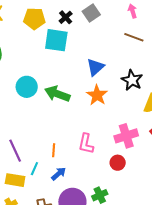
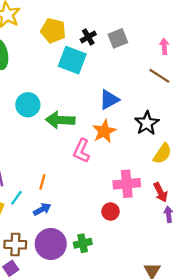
green arrow: (57, 94) -> (60, 120), turned -30
pink L-shape: (86, 144) -> (82, 151), moved

